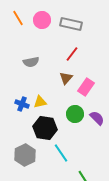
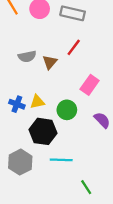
brown triangle: (66, 78) -> (50, 62), moved
green circle: (75, 114) -> (67, 110), moved
cyan line: (61, 153) -> (61, 160), turned -54

